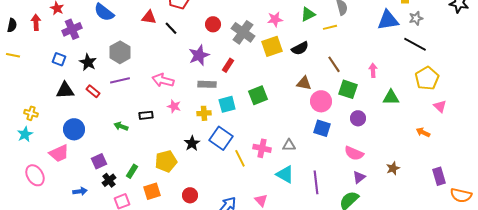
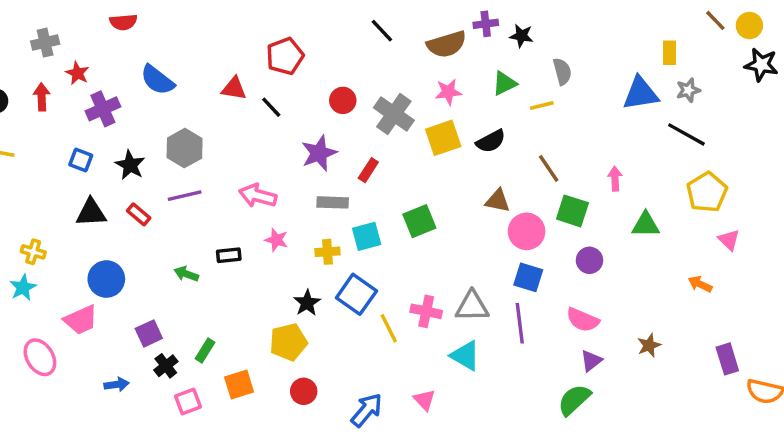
gray triangle: (289, 145) -> (472, 306), size x1.5
yellow pentagon: (166, 161) -> (288, 342), moved
purple line: (316, 182) -> (520, 323), moved

